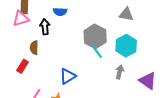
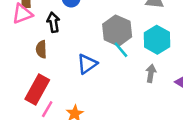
red rectangle: (23, 66) -> (37, 89), moved, size x1.6
blue triangle: (68, 76) -> (87, 64), moved

